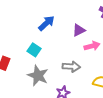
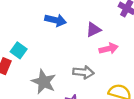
blue arrow: (46, 23) -> (55, 20), turned 54
cyan square: (34, 50) -> (19, 50), moved

